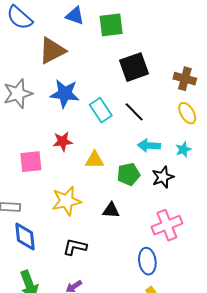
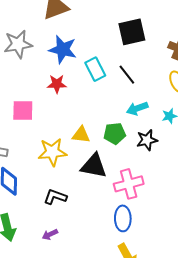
red star: (63, 141) -> (57, 84), moved
cyan arrow: (149, 146) -> (137, 108), turned -30
yellow triangle: (94, 160) -> (81, 135), moved
black triangle: (111, 210) -> (94, 166), size x1.6
pink cross: (167, 225) -> (129, 184), moved

